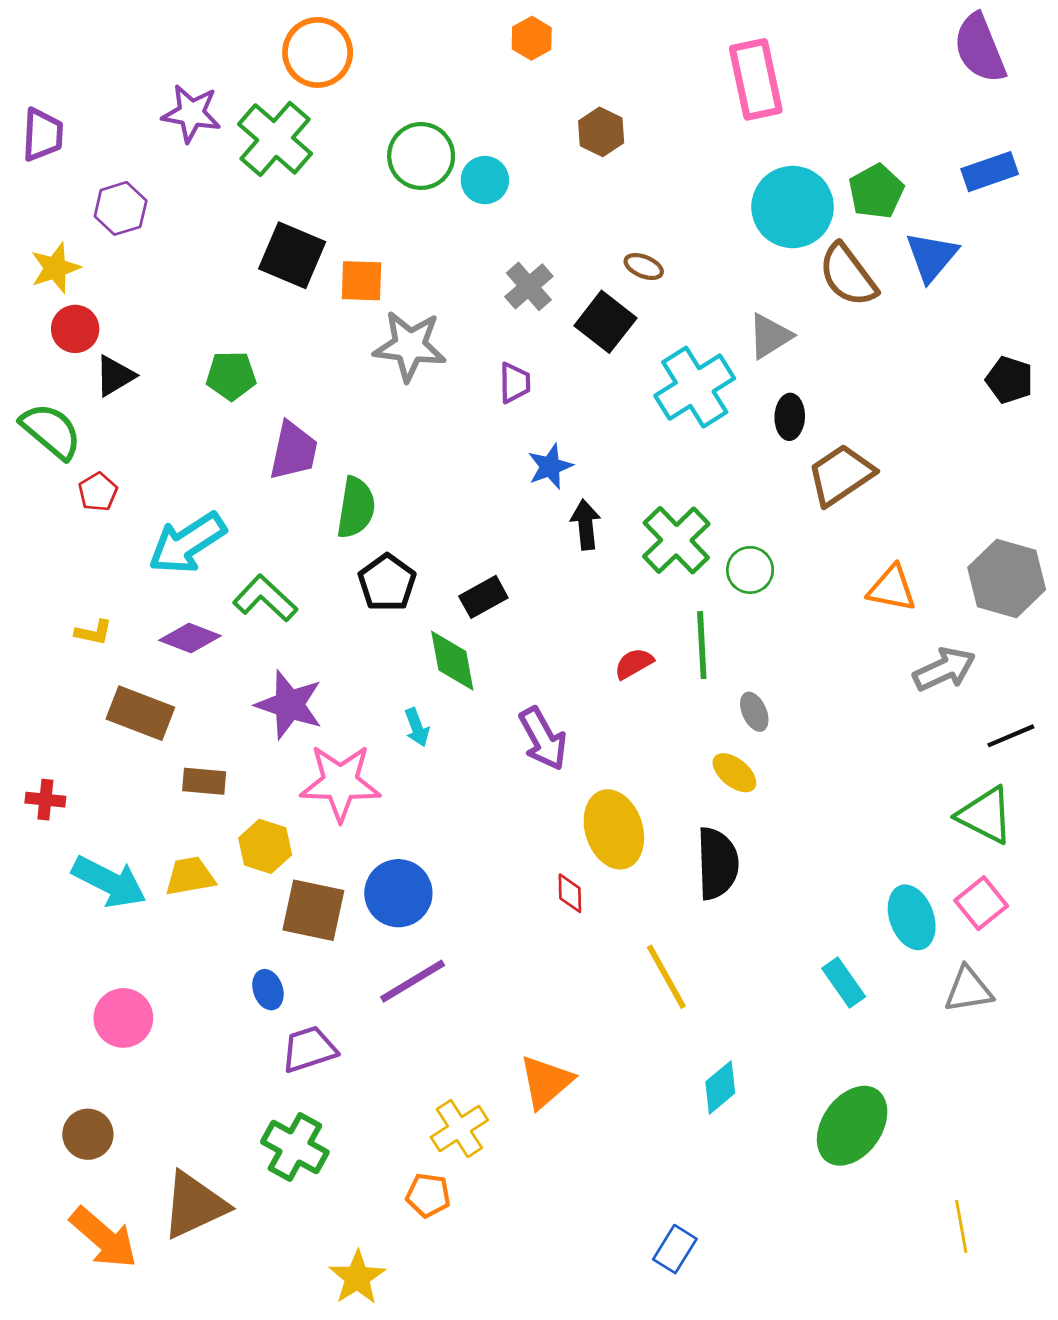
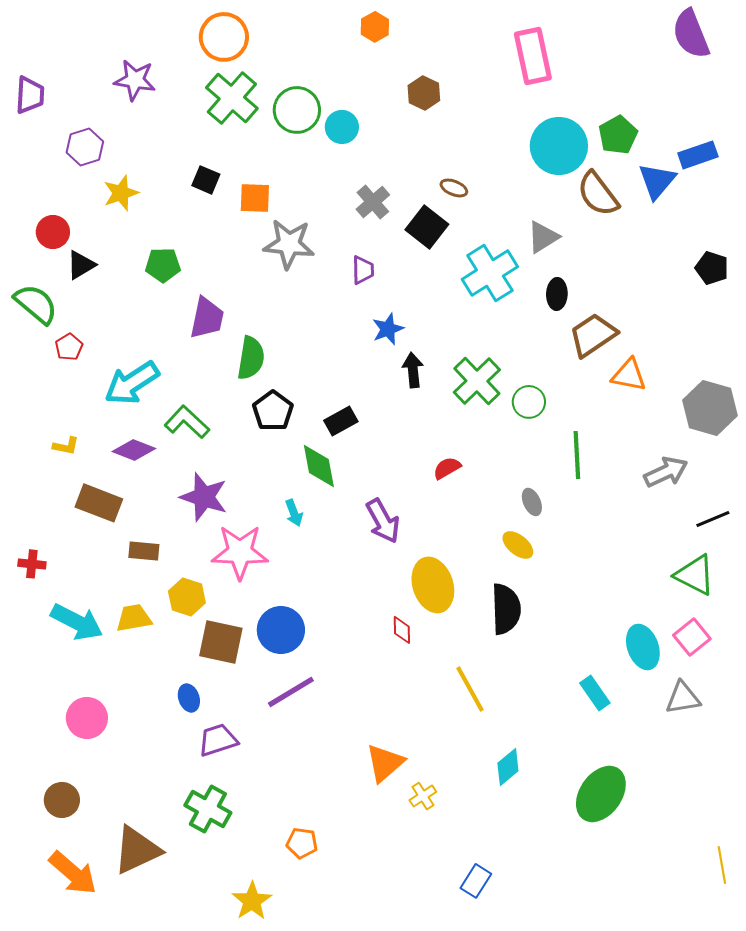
green cross: (275, 139) -> (232, 98), moved
blue rectangle: (990, 172) -> (698, 155), moved
black square: (292, 255) -> (206, 180), size x0.6
yellow star: (55, 268) -> (121, 193), moved
orange triangle: (892, 588) -> (629, 375), moved
green line: (702, 645) -> (577, 455), moved
yellow cross: (459, 1129) -> (423, 796), moved, size x0.7
yellow line: (961, 1226) -> (722, 865), moved

